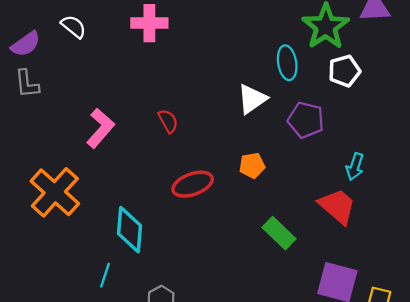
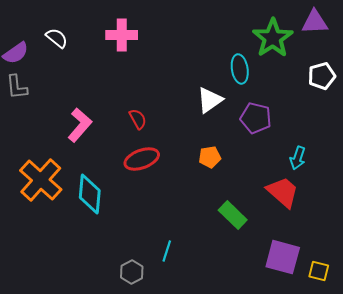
white pentagon: (344, 71) -> (322, 76), moved
red ellipse: (193, 184) -> (142, 159), moved
cyan diamond: (130, 230) -> (90, 194), moved
cyan line: (105, 275) -> (167, 251), moved

